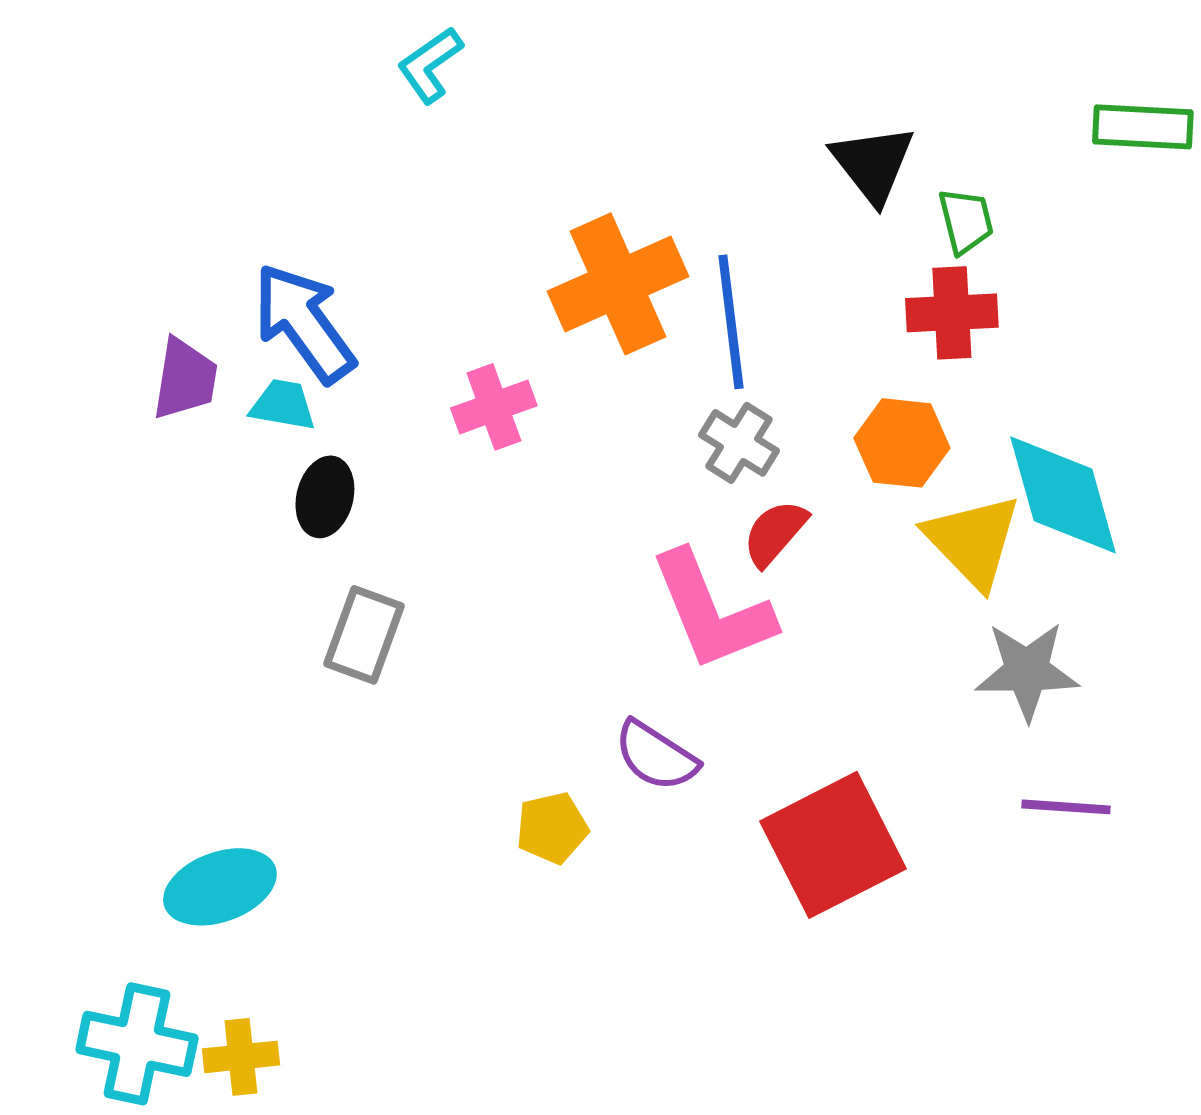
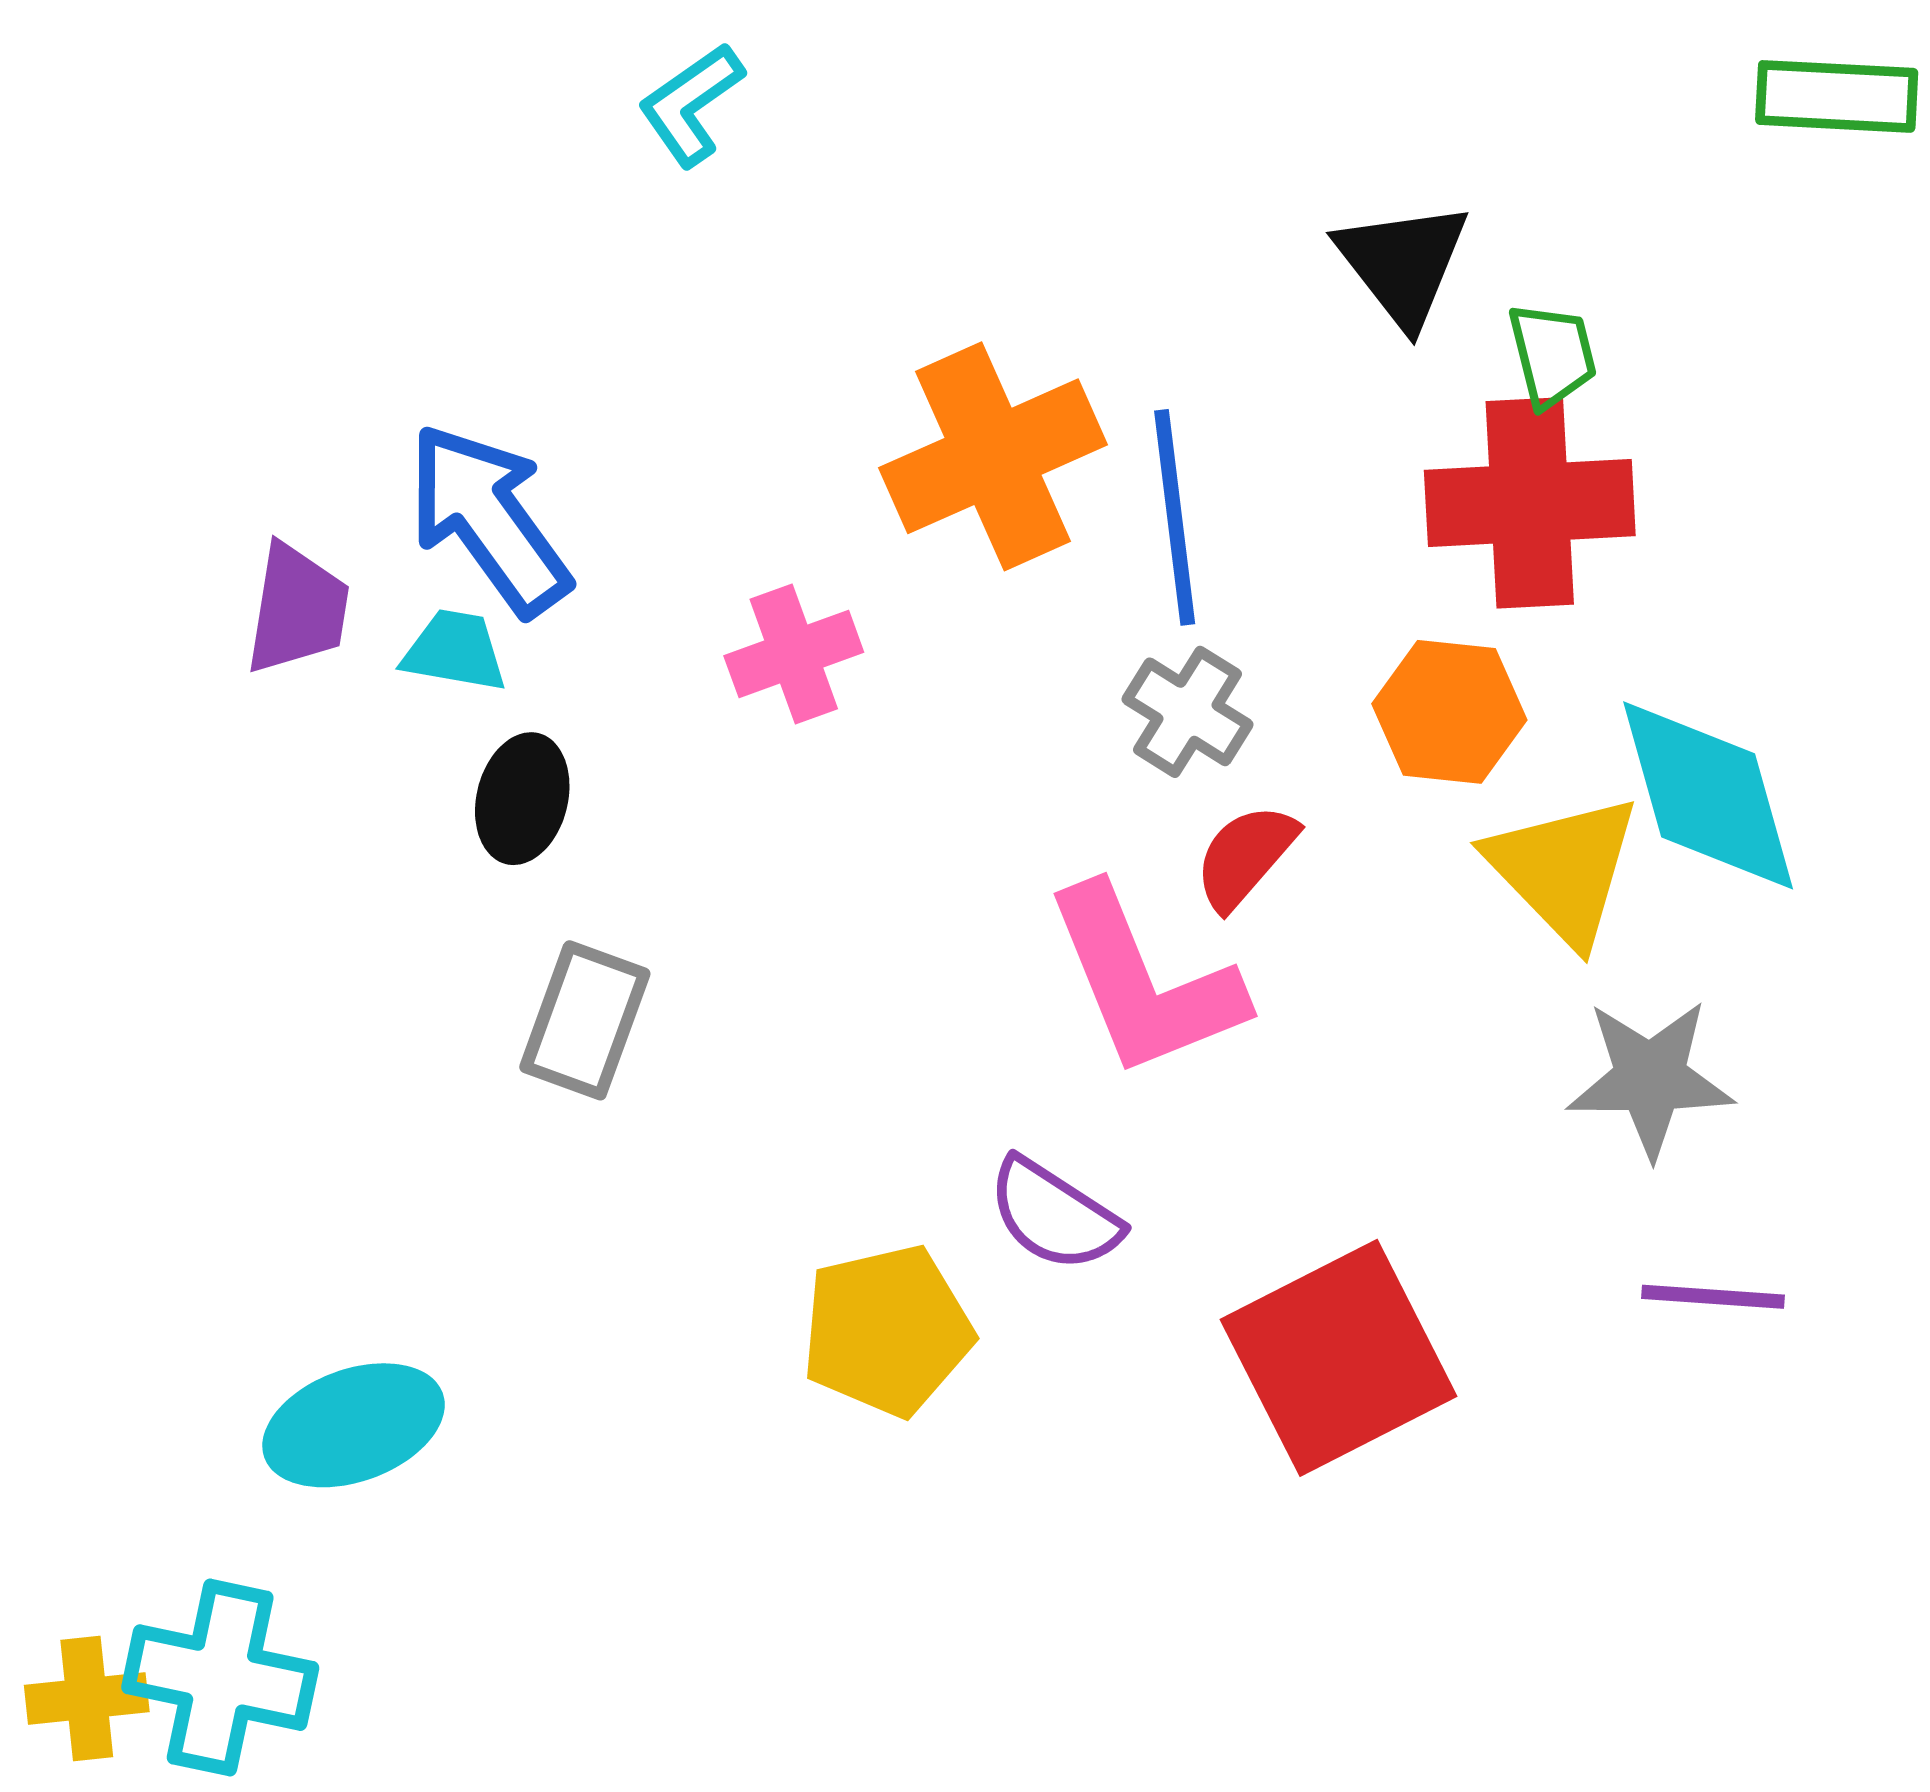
green rectangle: (1143, 127) -> (1837, 96), moved
red cross: (952, 313) -> (1530, 503), size x1.4
yellow pentagon: (552, 828) -> (887, 1331), size x1.5
yellow cross: (241, 1057) -> (87, 1698), moved

